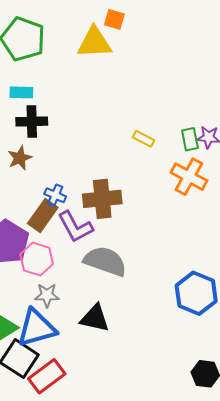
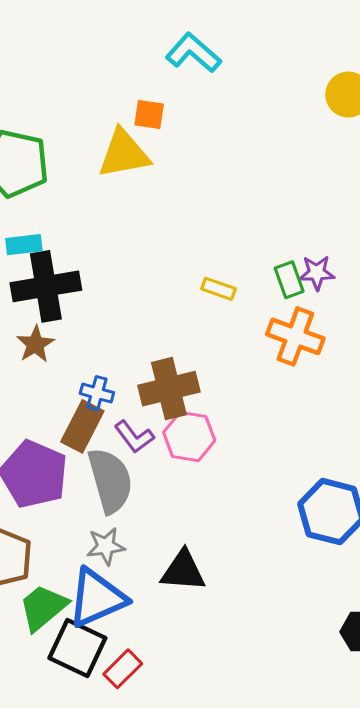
black cross: (32, 121) -> (46, 286), size x1.4
purple L-shape: (75, 227) -> (134, 437), size x0.7
pink hexagon: (37, 259) -> (189, 436), moved
gray semicircle: (105, 261) -> (110, 481), moved, turned 63
red rectangle: (47, 376) -> (123, 669), size x0.7

